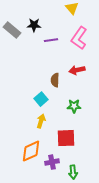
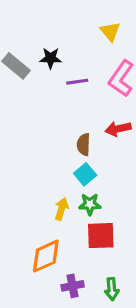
cyan square: (41, 99) -> (85, 174), moved
green star: (74, 106) -> (90, 204), moved
purple cross: (52, 162) -> (73, 286), moved

